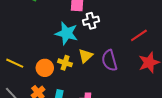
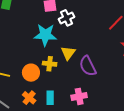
purple semicircle: (109, 60) -> (88, 66), moved

